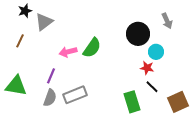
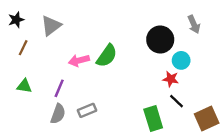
black star: (25, 11) -> (16, 20), moved
green triangle: (16, 86) -> (24, 86), moved, size x0.6
gray rectangle: (75, 95) -> (87, 110), size x0.7

